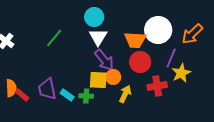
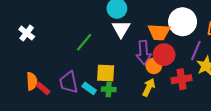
green line: (54, 38) -> (84, 42), moved
purple arrow: (104, 60) -> (144, 53), moved, turned 35
orange circle: (113, 77) -> (154, 66), moved
yellow square: (98, 80) -> (106, 73), moved

